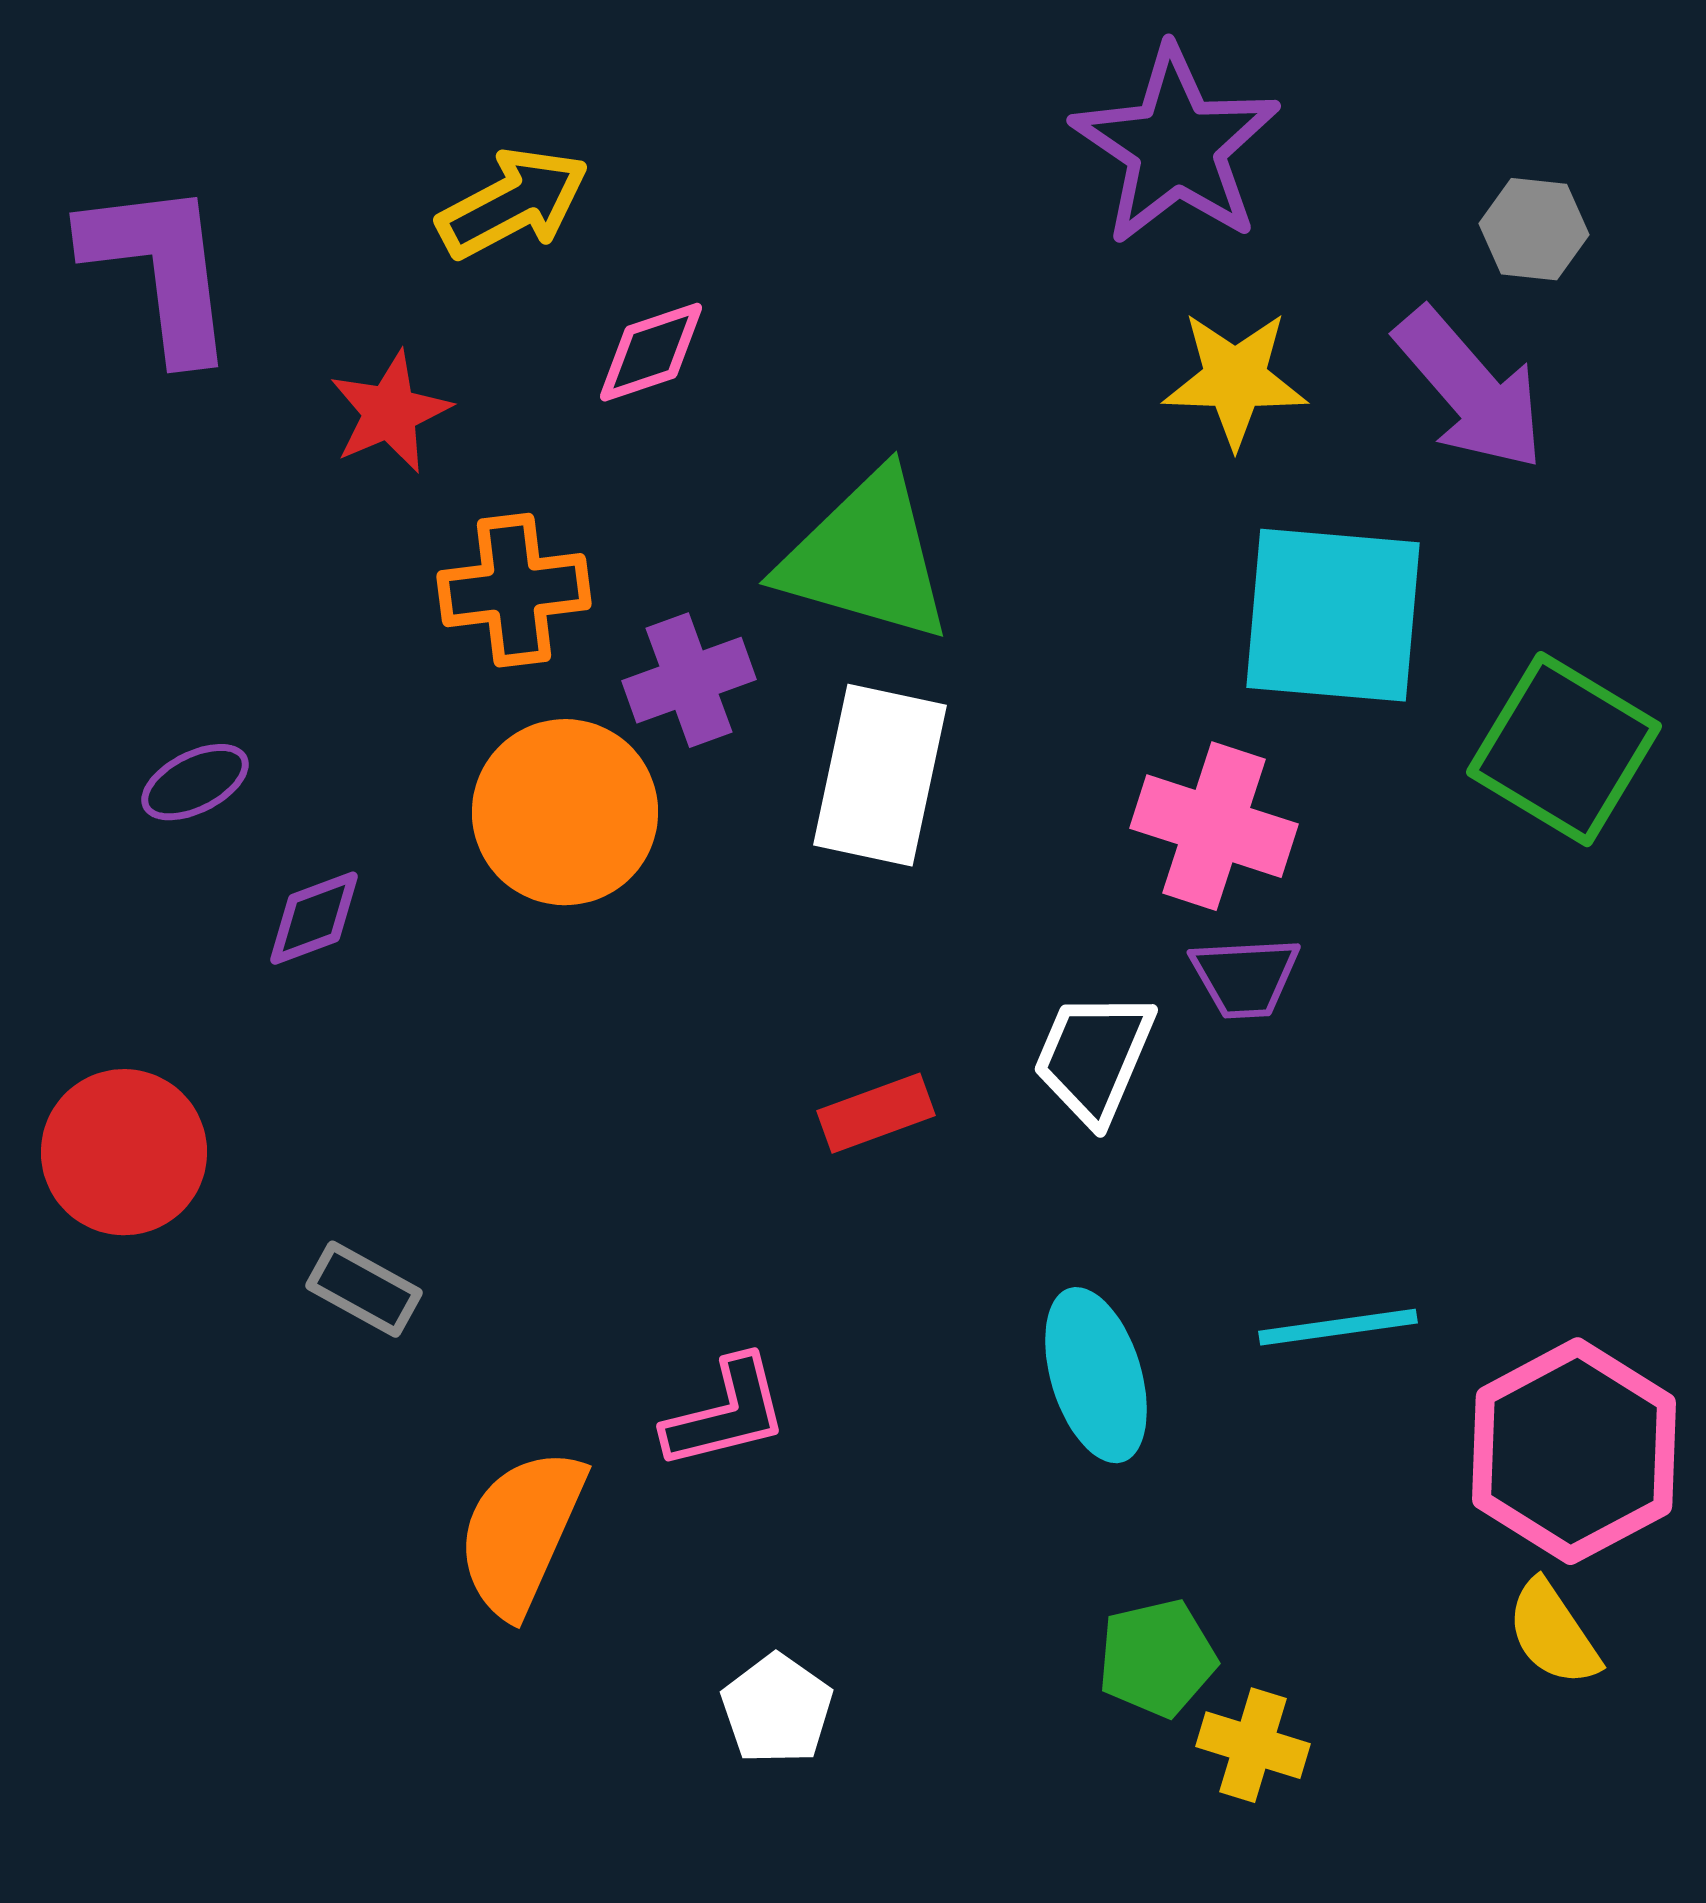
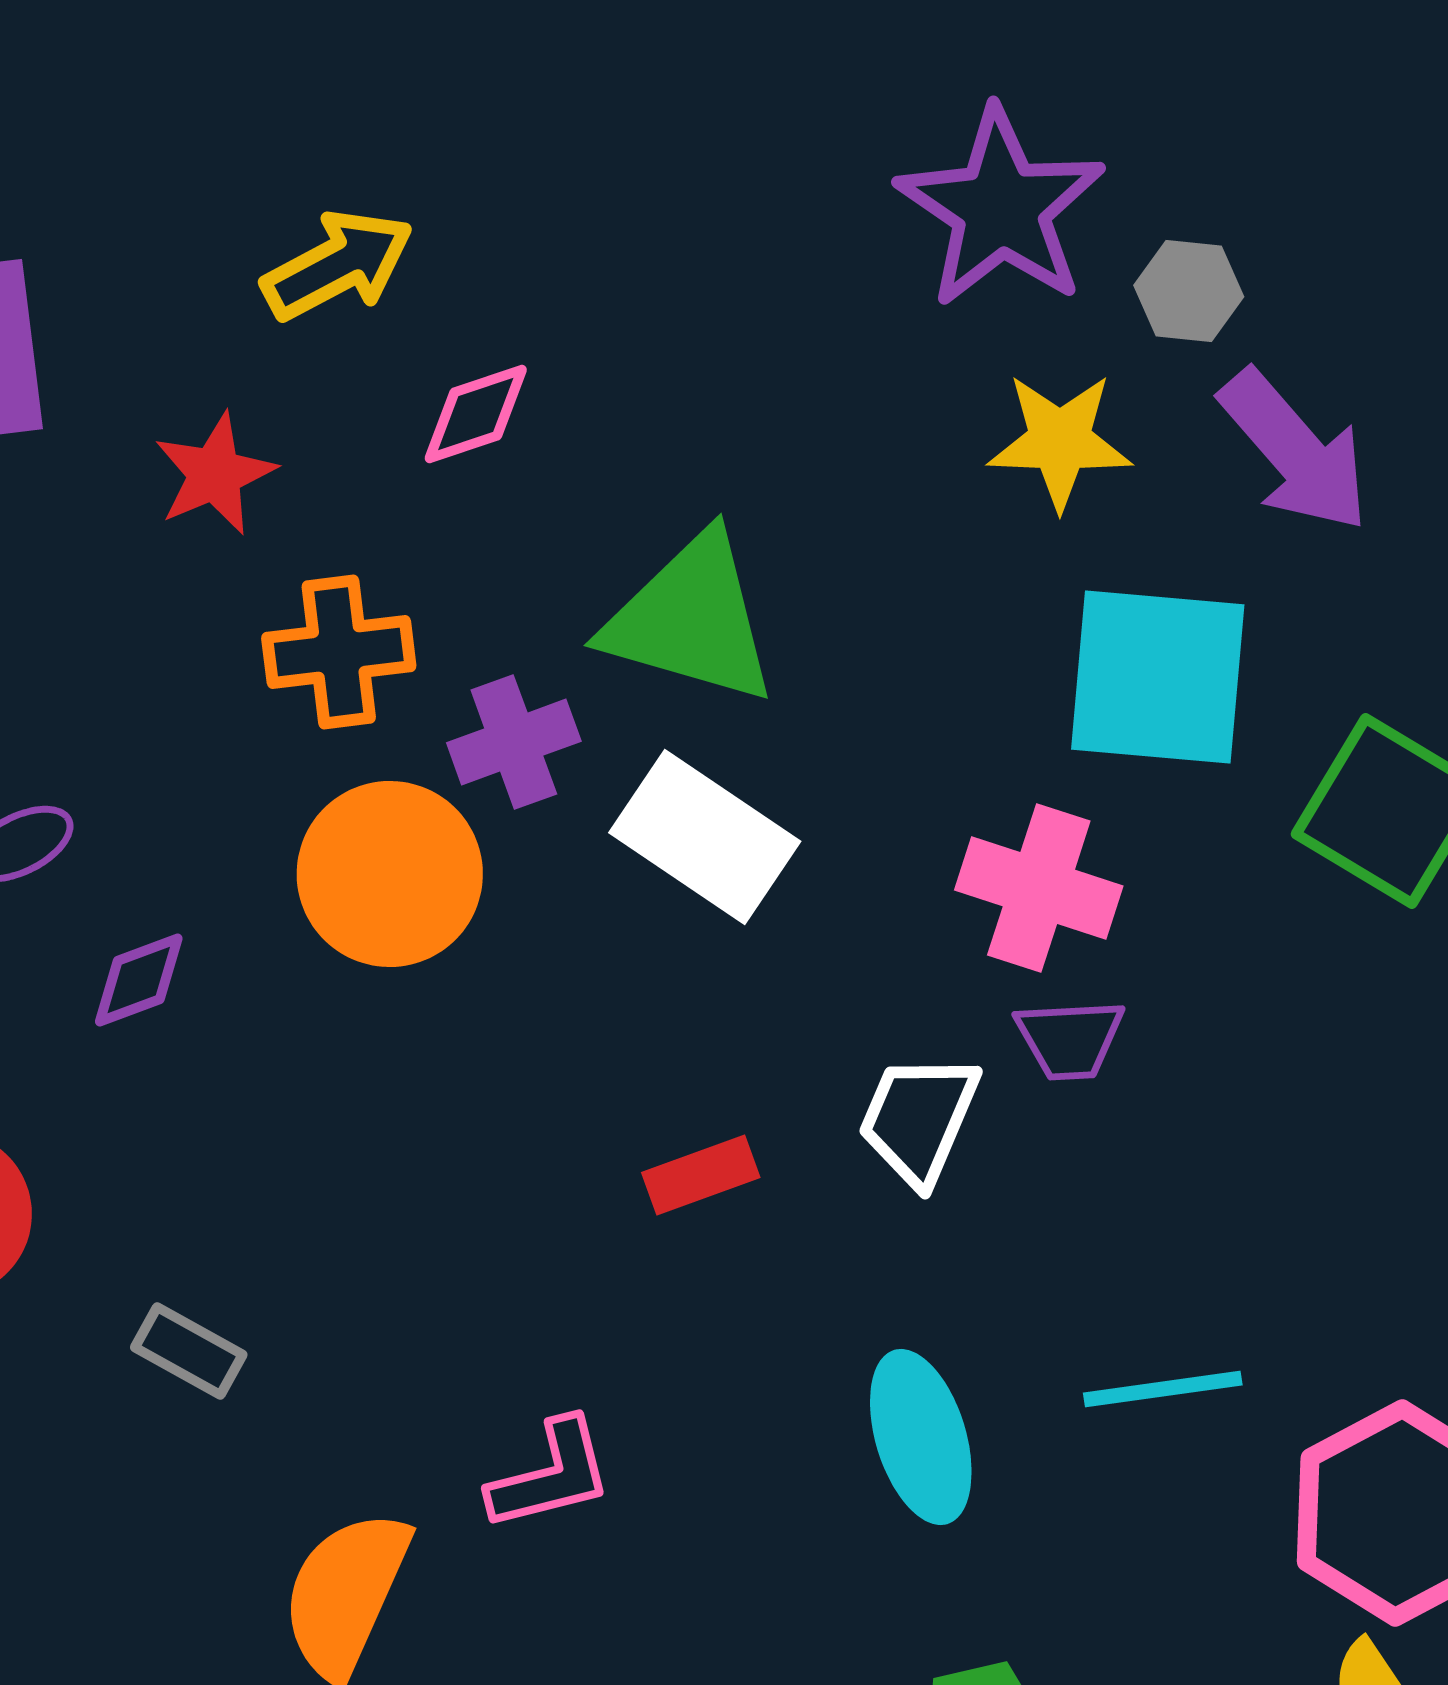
gray hexagon: (1534, 229) -> (1189, 291), moved
white rectangle: (880, 775) -> (705, 837), turned -68

